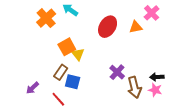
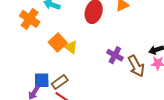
brown rectangle: (61, 72) -> (60, 82), moved, turned 35
blue square: (73, 82) -> (42, 80), moved

